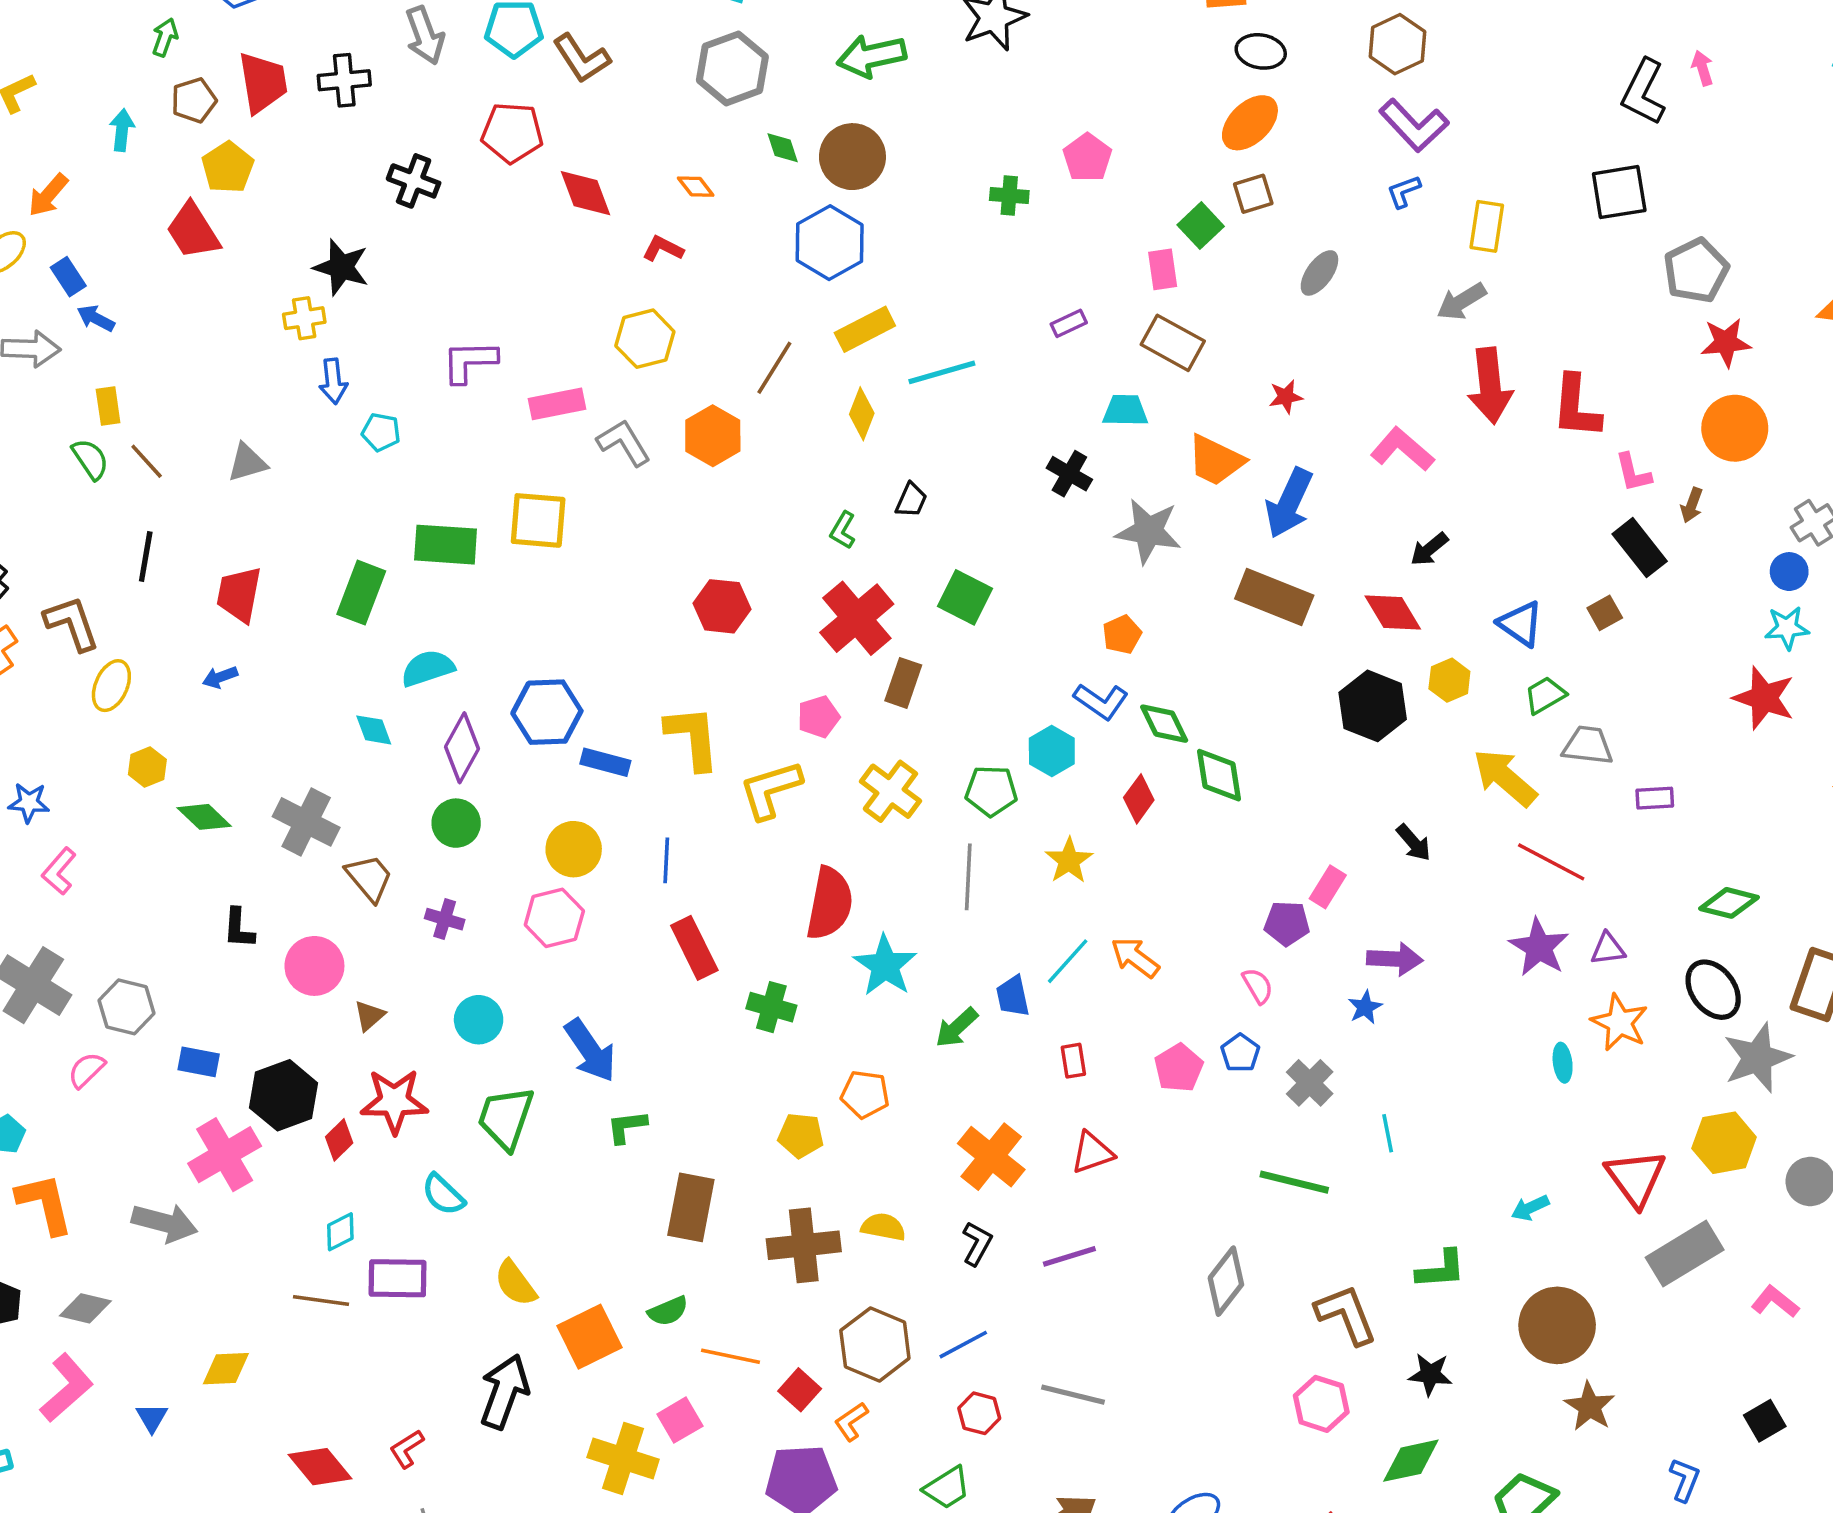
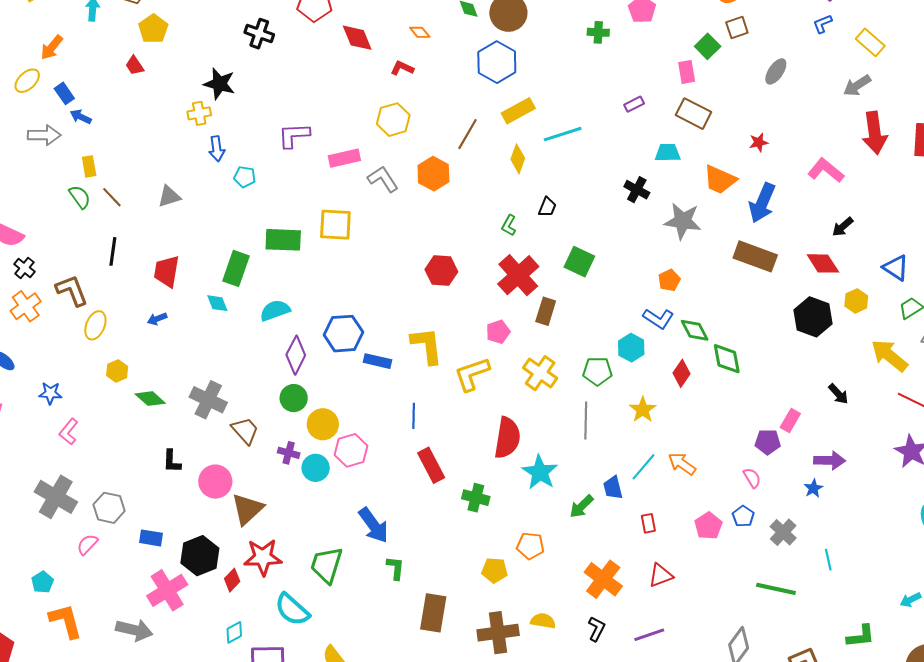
yellow rectangle: (1487, 226) -> (870, 42), turned -56
red trapezoid: (193, 231) -> (135, 65), size x0.6
cyan diamond: (374, 730) -> (217, 303), moved
yellow circle: (574, 849) -> (323, 424), moved
brown triangle: (369, 1016) -> (247, 509), size x1.8
cyan circle: (479, 1020) -> (316, 468), moved
green L-shape: (627, 1127) -> (395, 568), turned 105
cyan semicircle: (443, 1195) -> (292, 609), size x1.4

